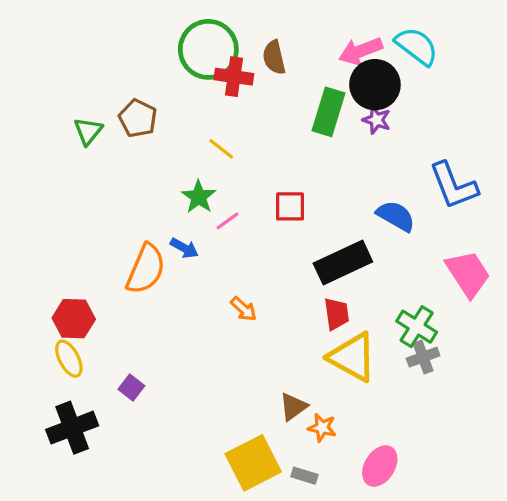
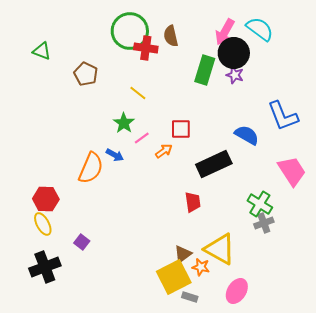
pink arrow: (361, 51) -> (225, 32), turned -40
green triangle: (88, 131) -> (42, 51), moved, turned -48
orange arrow: (244, 309) -> (164, 151), moved, turned -78
red trapezoid: (337, 314) -> (193, 202), moved
yellow triangle: (353, 357) -> (220, 249), moved
yellow square: (253, 463) -> (174, 277), moved

